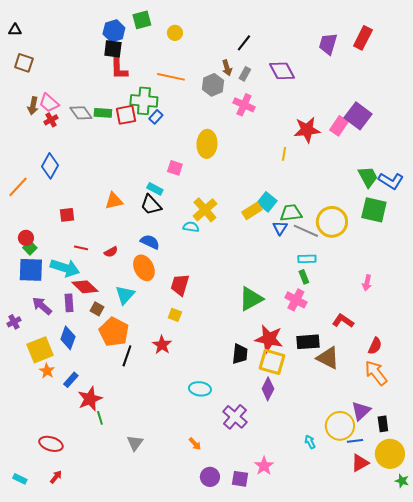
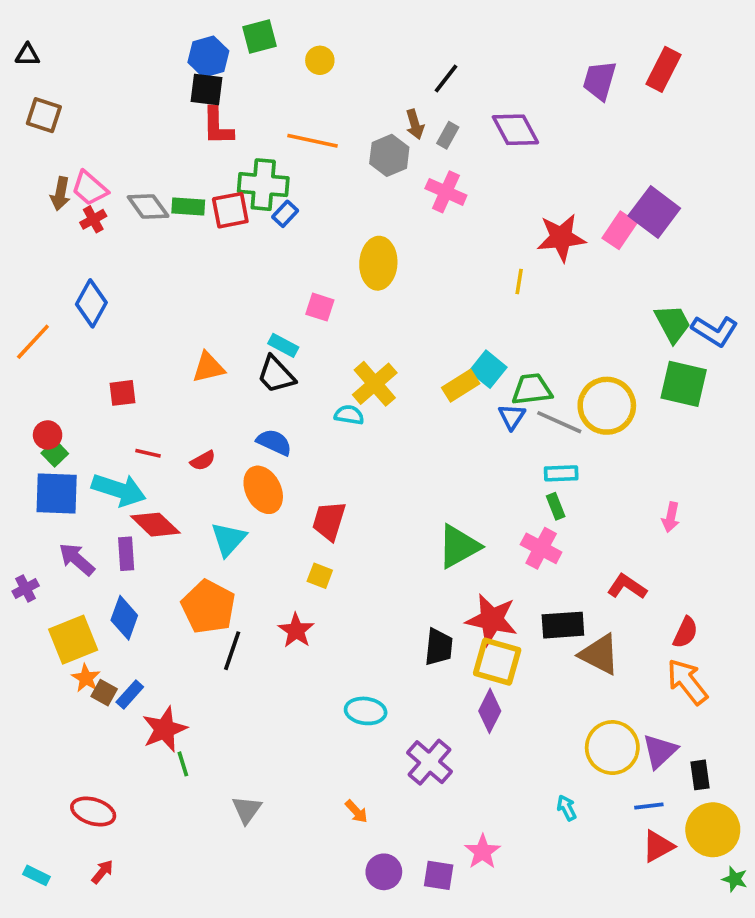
brown square: (97, 309) -> (104, 693), moved
yellow circle: (340, 426) -> (612, 748), moved

